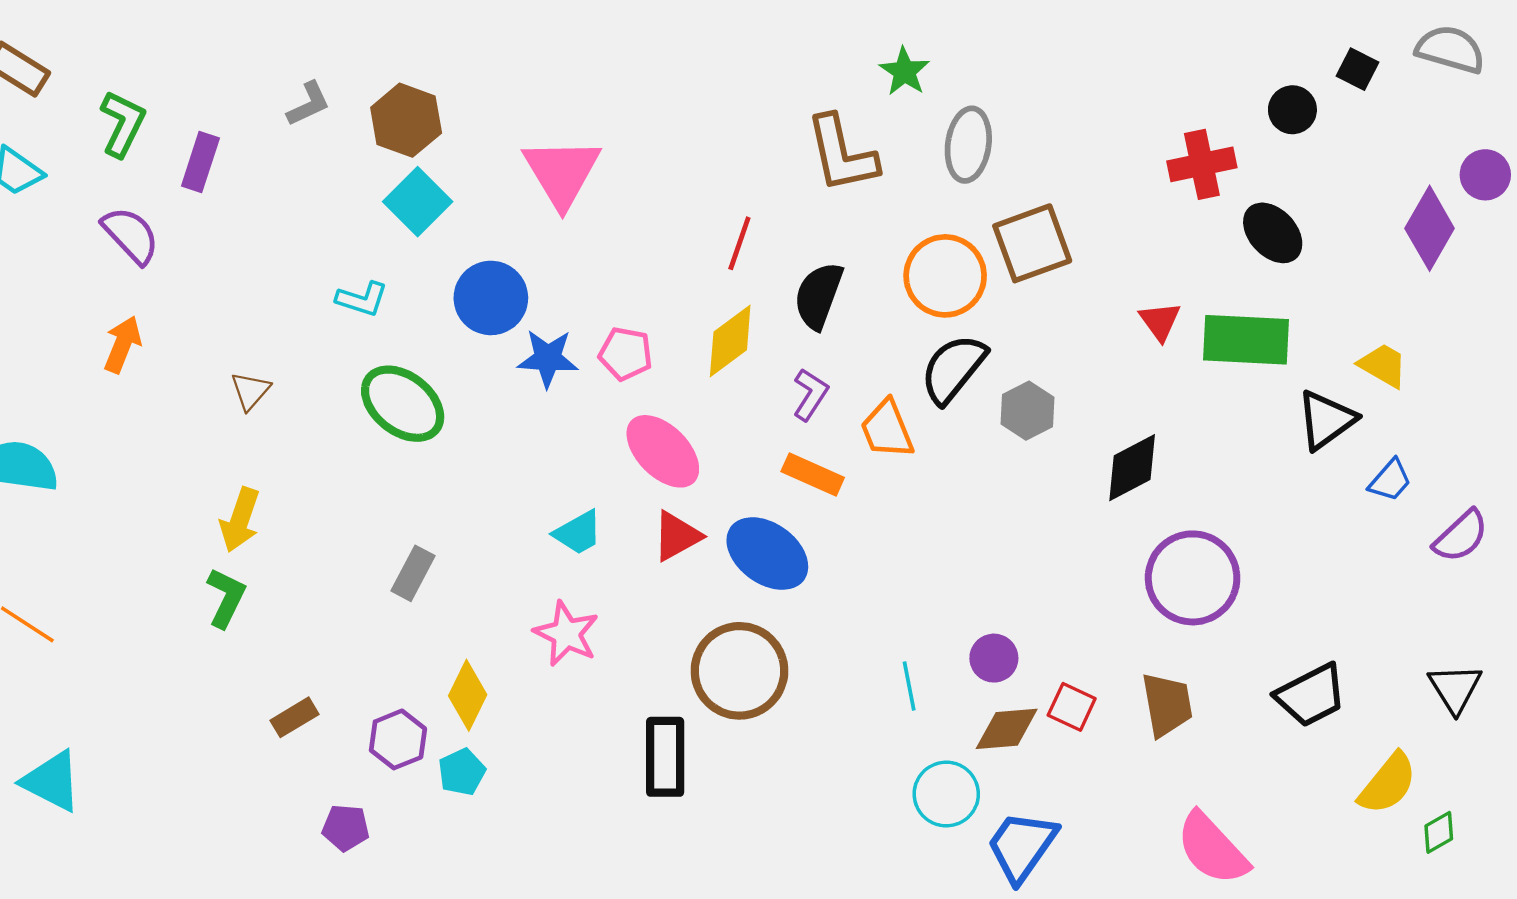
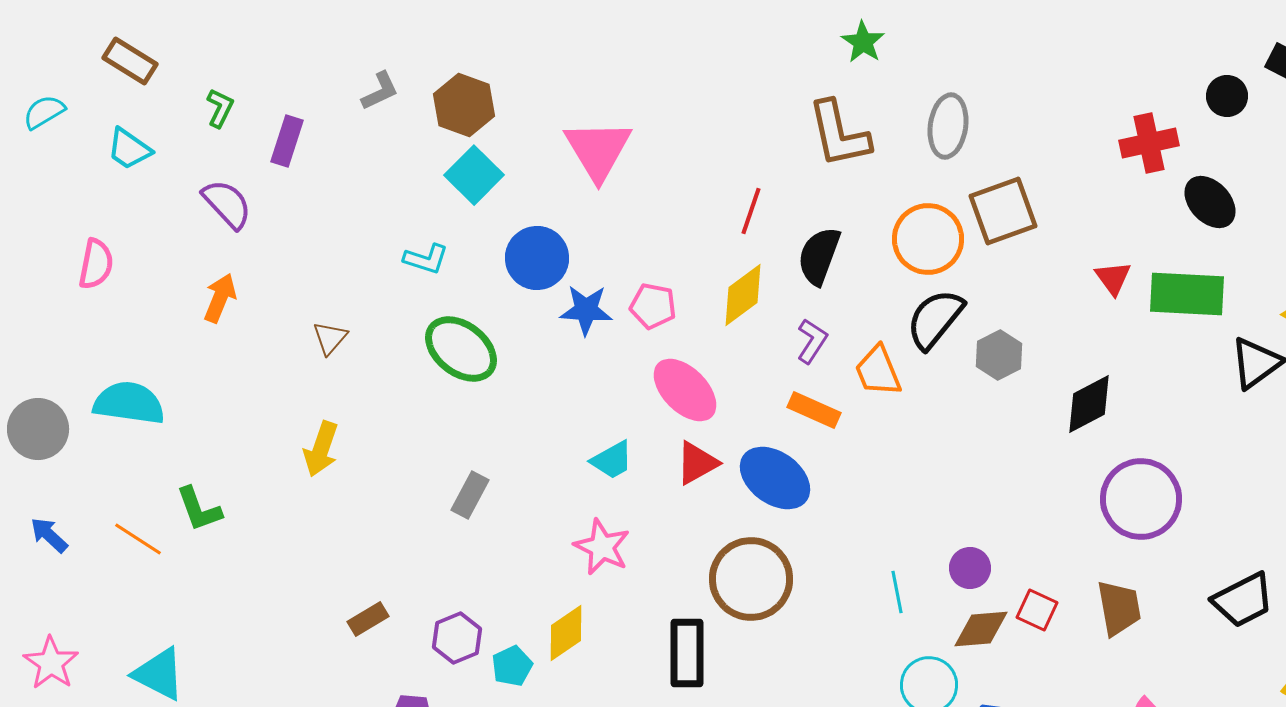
green star: (904, 71) -> (863, 42), moved
green L-shape: (123, 124) -> (220, 108), size x0.7
green L-shape: (226, 598) -> (199, 509), moved, turned 134
yellow diamond: (468, 695) -> (566, 633), moved, turned 30

